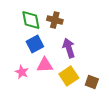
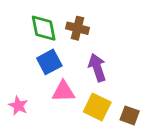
pink star: (22, 72) -> (18, 106), moved
yellow square: (69, 76) -> (97, 107), turned -30

